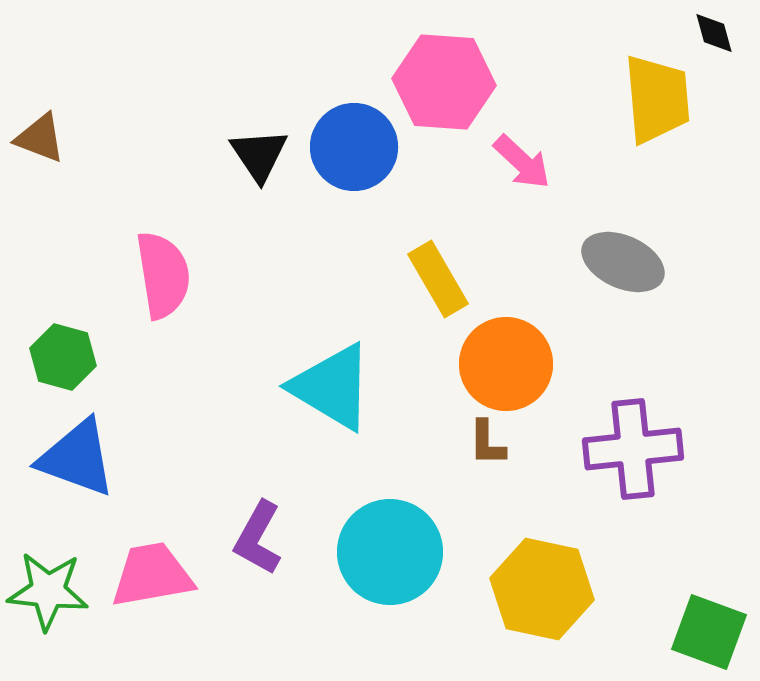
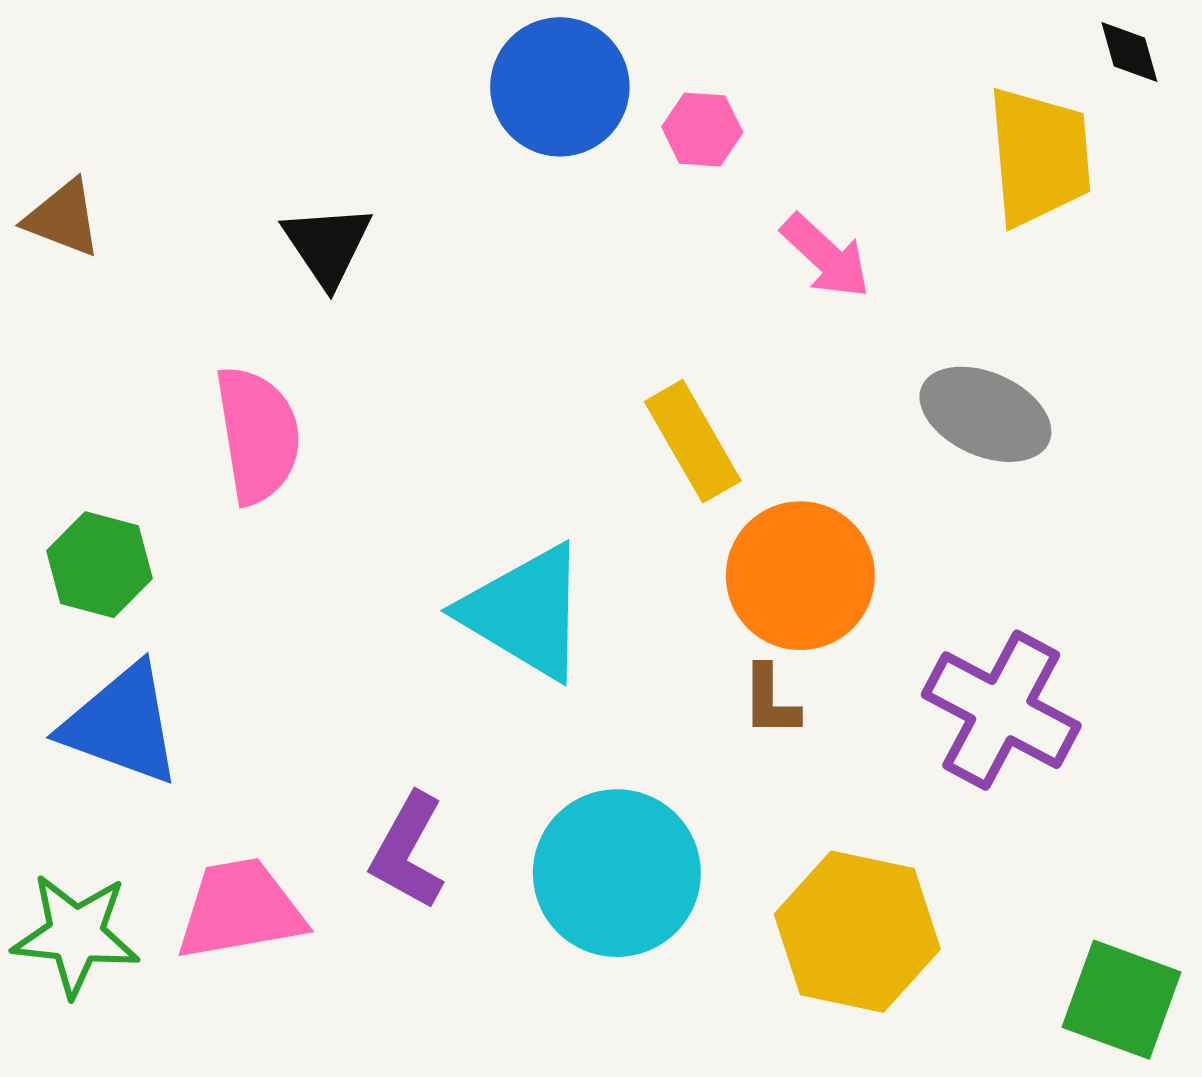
pink hexagon: (444, 82) -> (702, 130), size x0.5
blue circle: (354, 147) -> (560, 87), moved
black triangle: (259, 155) -> (327, 245), moved
purple cross: (633, 449) -> (1001, 710), turned 34

